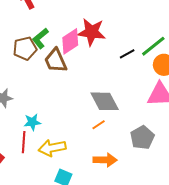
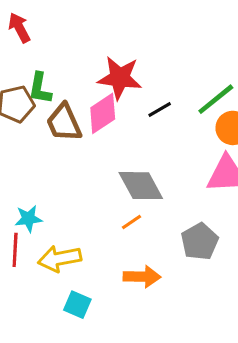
green L-shape: (40, 38) -> (40, 88), turned -40
pink diamond: (70, 41) -> (103, 113), moved
black line: (127, 54) -> (160, 109), moved

